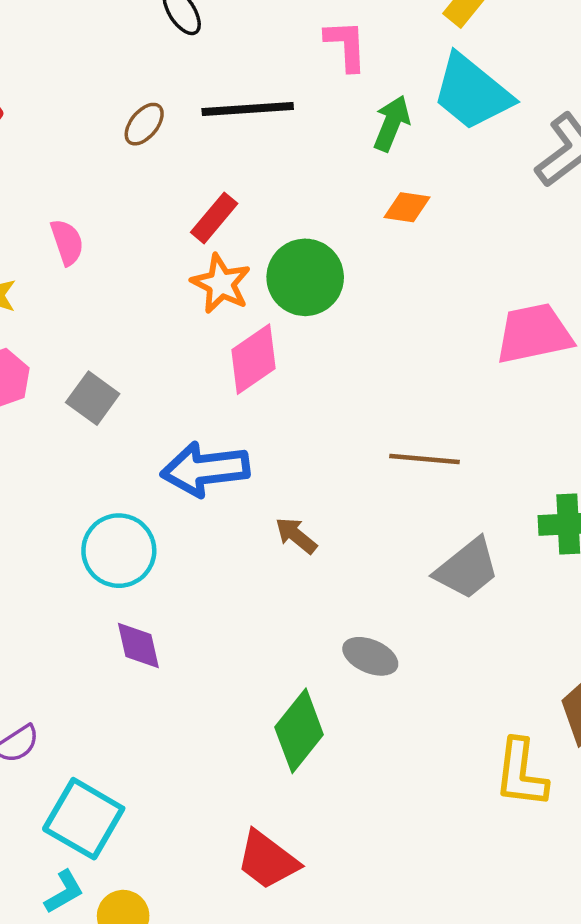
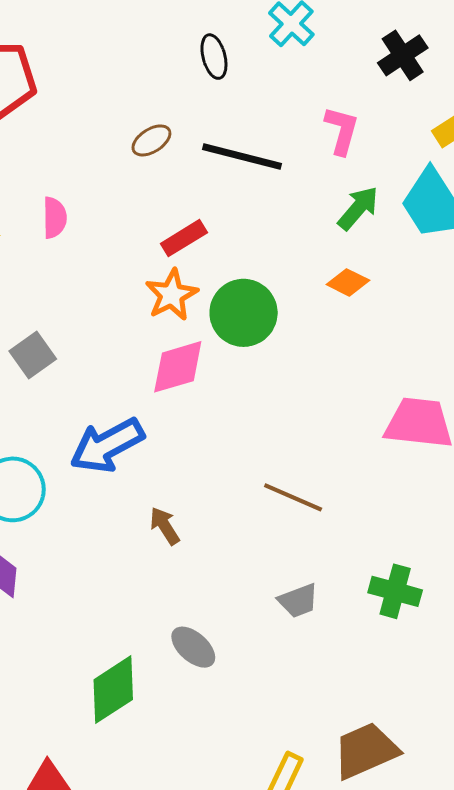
blue arrow: (205, 469) -> (107, 445), turned -40
gray trapezoid: (467, 569) -> (298, 601), size x0.7

